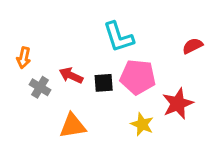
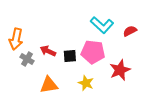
cyan L-shape: (118, 37) -> (102, 25), moved, turned -30
orange arrow: (24, 58) -> (16, 39), size x1.5
yellow star: (142, 124) -> (86, 83), moved

